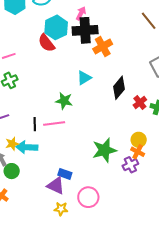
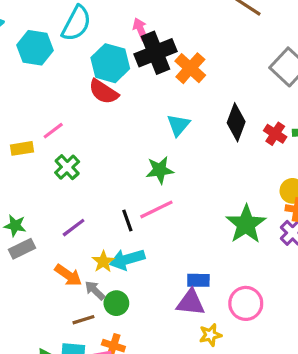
pink arrow: (81, 13) -> (140, 29), turned -32

